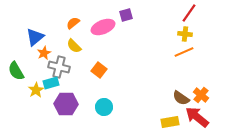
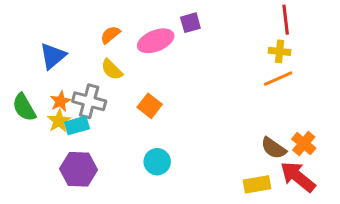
red line: (189, 13) -> (286, 20), turned -42
orange star: (44, 53) -> (60, 101), moved
yellow star: (36, 90) -> (59, 121), moved
purple hexagon: (66, 104) -> (79, 169), moved

